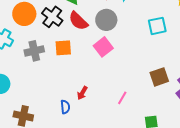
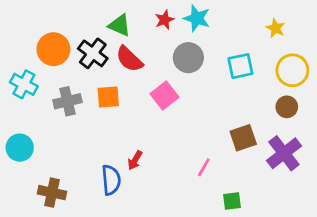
gray circle: (106, 20) -> (188, 58), moved
pink line: (122, 98) -> (204, 167), moved
blue semicircle: (65, 107) -> (111, 180), size x1.5

